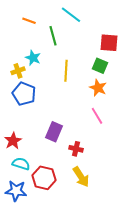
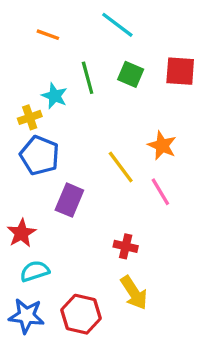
green line: (53, 36) -> (88, 78), moved
green square: (100, 66) -> (131, 74), moved
yellow line: (66, 71) -> (121, 167), moved, turned -40
purple rectangle: (54, 132) -> (69, 200), moved
cyan semicircle: (21, 164) -> (35, 271), turned -36
red hexagon: (44, 178) -> (81, 314), moved

